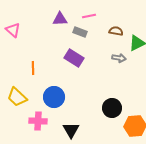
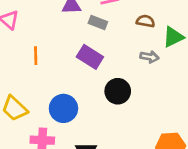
orange line: (33, 68) -> (36, 56), moved
black circle: (112, 108) -> (118, 91), moved

